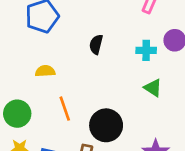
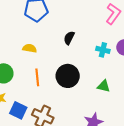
green triangle: (153, 88) -> (104, 86), moved, turned -32
black circle: (106, 125) -> (68, 76), moved

